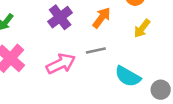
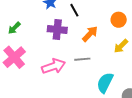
purple cross: (60, 17) -> (57, 29), turned 36
cyan semicircle: (128, 76) -> (105, 83), turned 80

